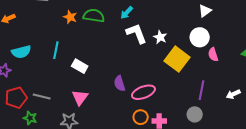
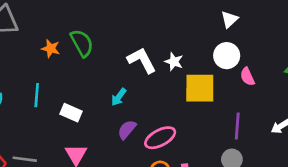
cyan arrow: (127, 13) -> (119, 97), moved
green semicircle: (94, 16) -> (82, 43), turned 60
yellow square: (177, 59) -> (200, 88), turned -30
purple semicircle: (120, 83) -> (127, 130), turned 63

